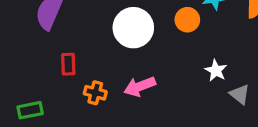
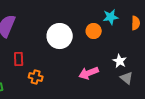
white star: (216, 71) -> (120, 61), moved
pink arrow: (140, 86) -> (89, 73), moved

